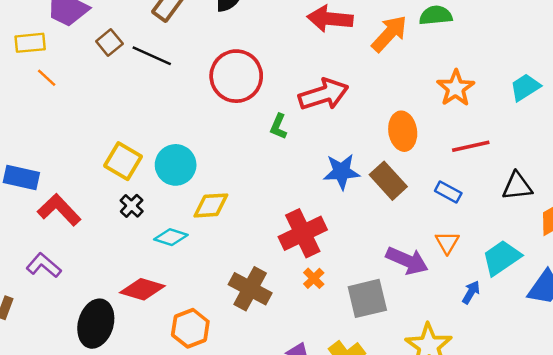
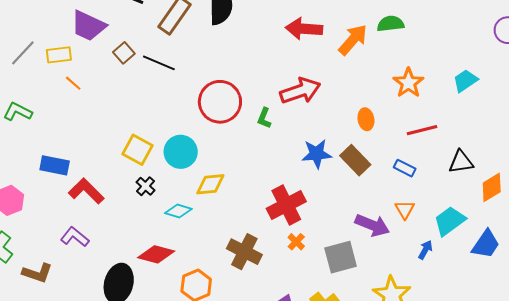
red circle: (236, 76) -> (220, 102), moved
orange ellipse: (403, 131) -> (366, 119), size x0.7

